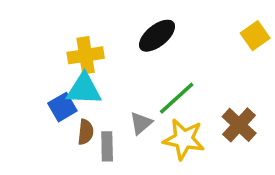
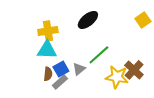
blue square: (62, 107) -> (61, 69), moved
yellow star: (184, 139) -> (117, 77), moved
gray rectangle: (107, 146) -> (60, 82), turned 49

